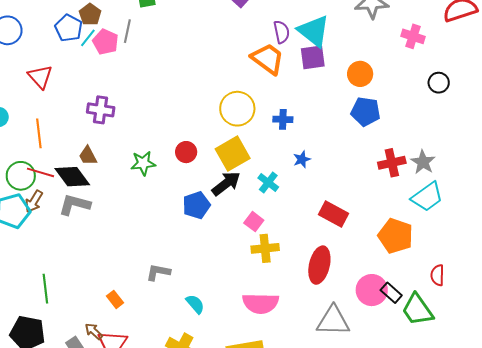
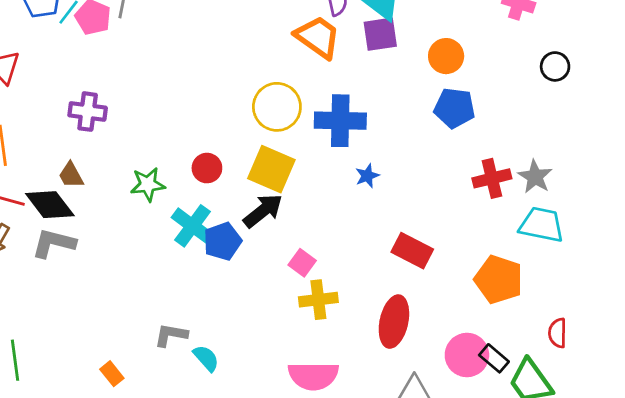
blue cross: (283, 119) -> (340, 121), size x1.8
yellow square: (233, 154) -> (271, 169), turned -36
cyan cross: (268, 183) -> (192, 226), moved, size x1.4
cyan trapezoid: (427, 197) -> (542, 225), turned -132
cyan semicircle: (195, 304) -> (206, 358), moved

